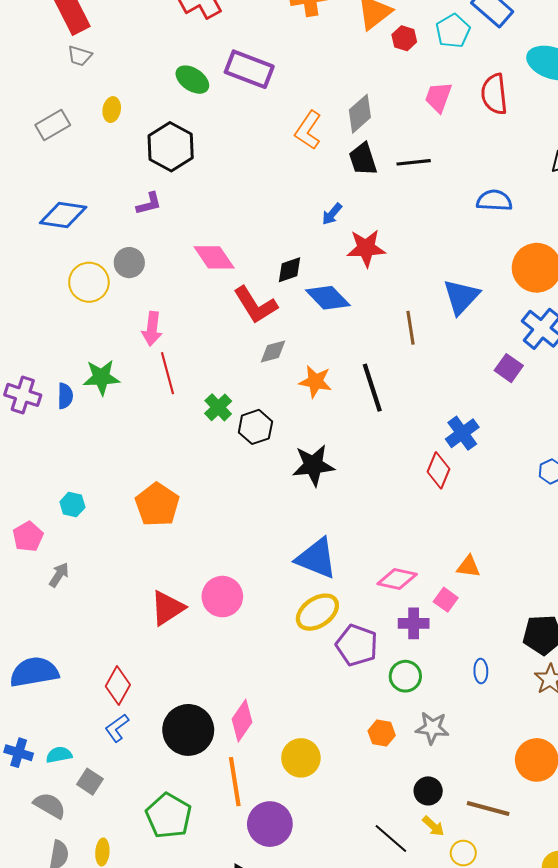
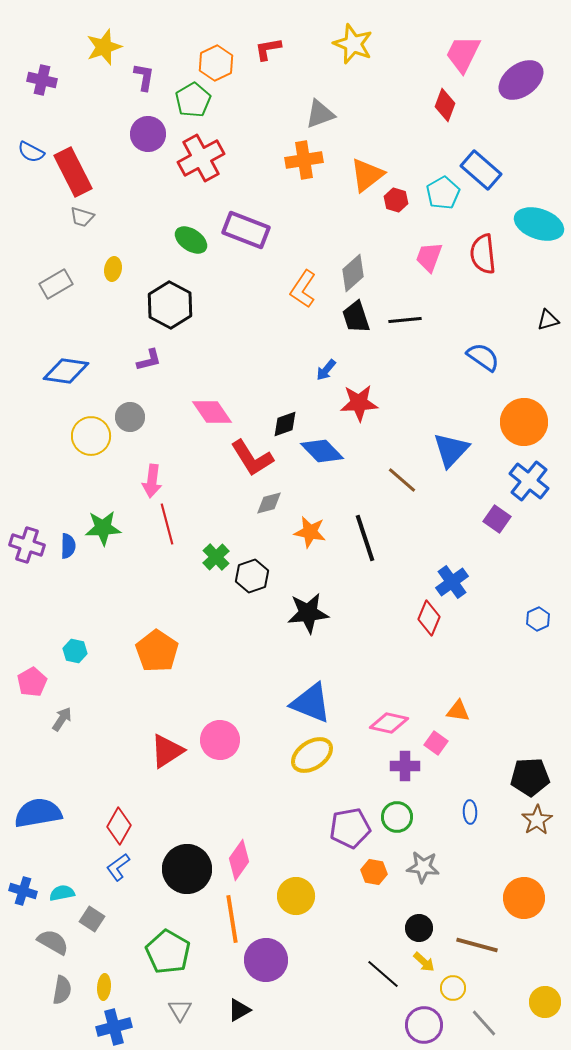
blue semicircle: (494, 201) -> (483, 357), turned 32
brown line: (411, 328) -> (402, 480), turned -40
purple pentagon: (357, 645) -> (350, 828), moved, turned -30

